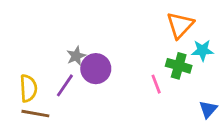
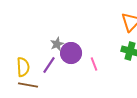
pink line: (156, 84) -> (94, 64), moved

